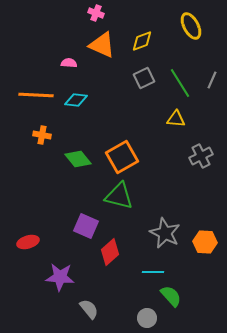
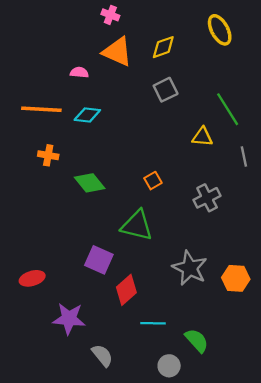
gray line: (212, 80) -> (244, 156), moved, turned -36
green line: (180, 83) -> (228, 109), moved
gray cross: (201, 156) -> (207, 198), moved
orange square: (122, 157) -> (153, 181), moved, size x0.5
cyan line: (153, 272) -> (153, 323), moved

